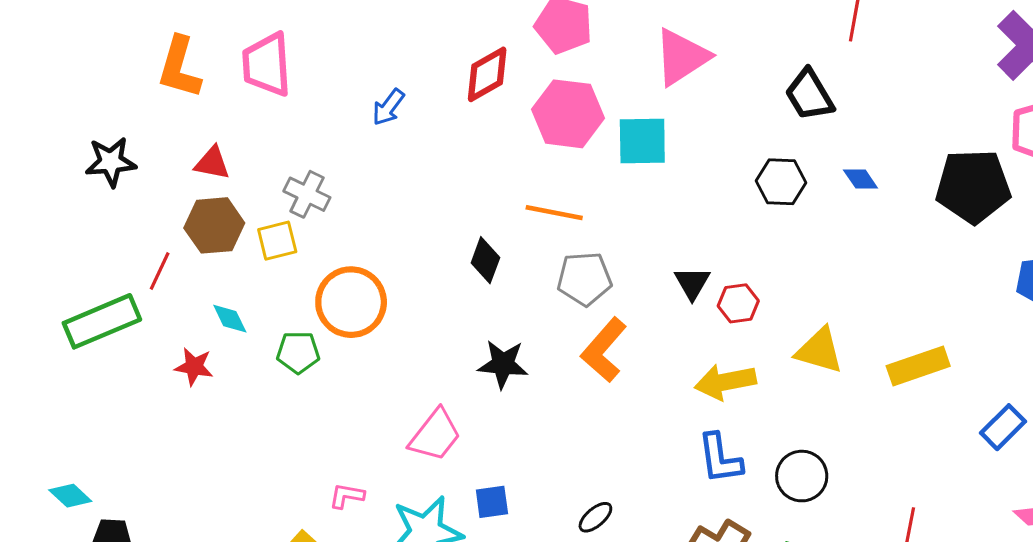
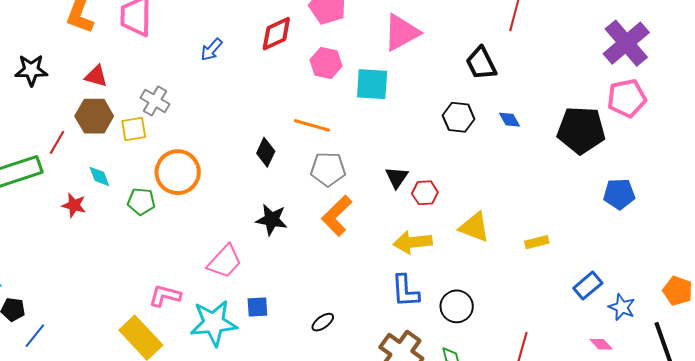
pink hexagon: (568, 114) -> (326, 63), size x0.7
yellow rectangle: (918, 366) -> (537, 242), size x0.6
pink L-shape: (347, 496) -> (165, 296), size x1.4

